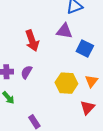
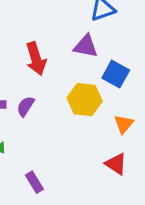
yellow hexagon: (66, 83) -> (85, 100), moved
red triangle: (87, 107) -> (116, 164), turned -42

